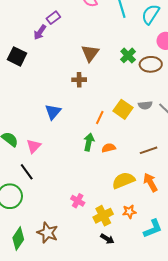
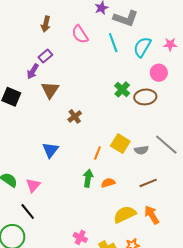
brown triangle: (90, 53) -> (50, 90), moved
brown cross: (79, 80) -> (75, 116), turned -32
gray semicircle: (145, 105) -> (141, 150), moved

